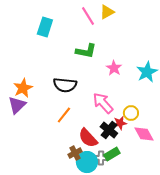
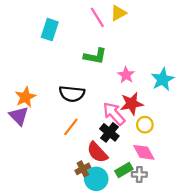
purple triangle: (17, 105) -> (19, 116), turned -30
red star: (120, 123) -> (132, 104), moved, size x1.5
black cross: (109, 130) -> (109, 132), moved
pink diamond: (144, 134) -> (144, 152), moved
gray cross: (101, 158) -> (139, 174), moved

